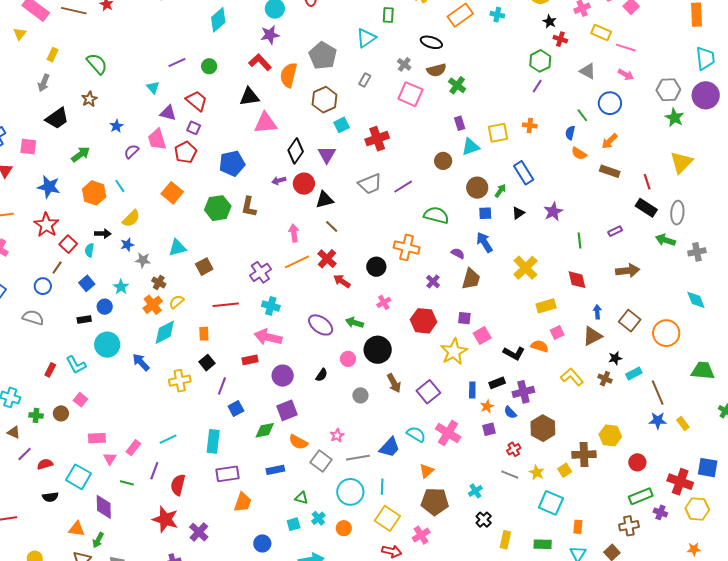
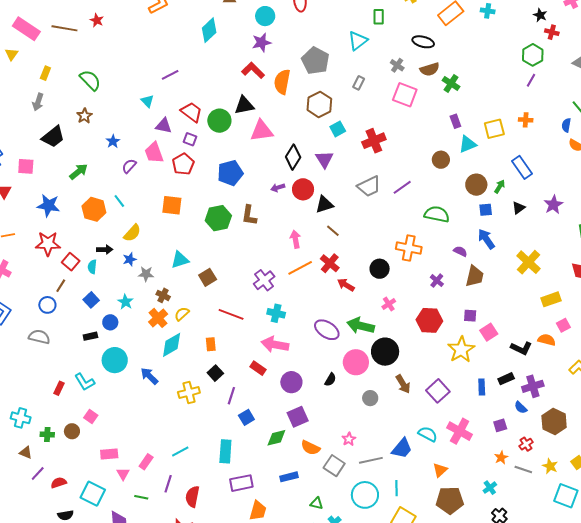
green circle: (209, 66) -> (219, 121), moved, size x1.5
orange square: (172, 193) -> (172, 205), turned -30
red star: (46, 225) -> (48, 244), turned -30
red line: (226, 305) -> (231, 314), turned 30
green arrow: (355, 323) -> (361, 326), size x1.5
pink circle: (348, 359) -> (356, 362), size x1.6
red rectangle: (250, 360) -> (258, 368), turned 49
orange star: (487, 406) -> (501, 457), moved

